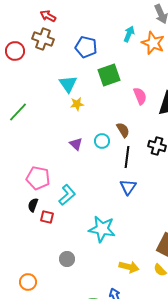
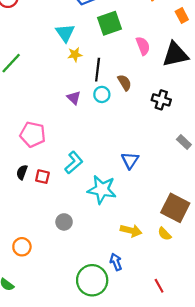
black line: (127, 157) -> (98, 70), moved
blue triangle: (128, 187) -> (130, 160), moved
cyan L-shape: (67, 195) -> (74, 163), moved
black semicircle: (33, 205) -> (22, 172), moved

